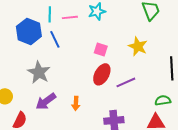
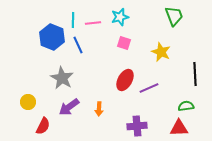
pink square: (101, 49) -> (124, 43), moved

